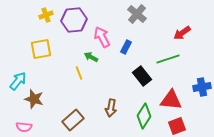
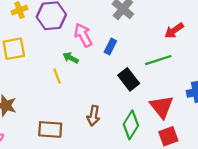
red triangle: (171, 100) -> (162, 107), turned 45
brown rectangle: (73, 120) -> (50, 129), turned 45

